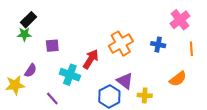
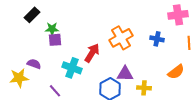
pink cross: (180, 20) -> (178, 15), turned 30
green star: (24, 34) -> (52, 29), moved
purple semicircle: (31, 71) -> (34, 64), turned -104
purple triangle: (125, 81) -> (125, 74), turned -36

